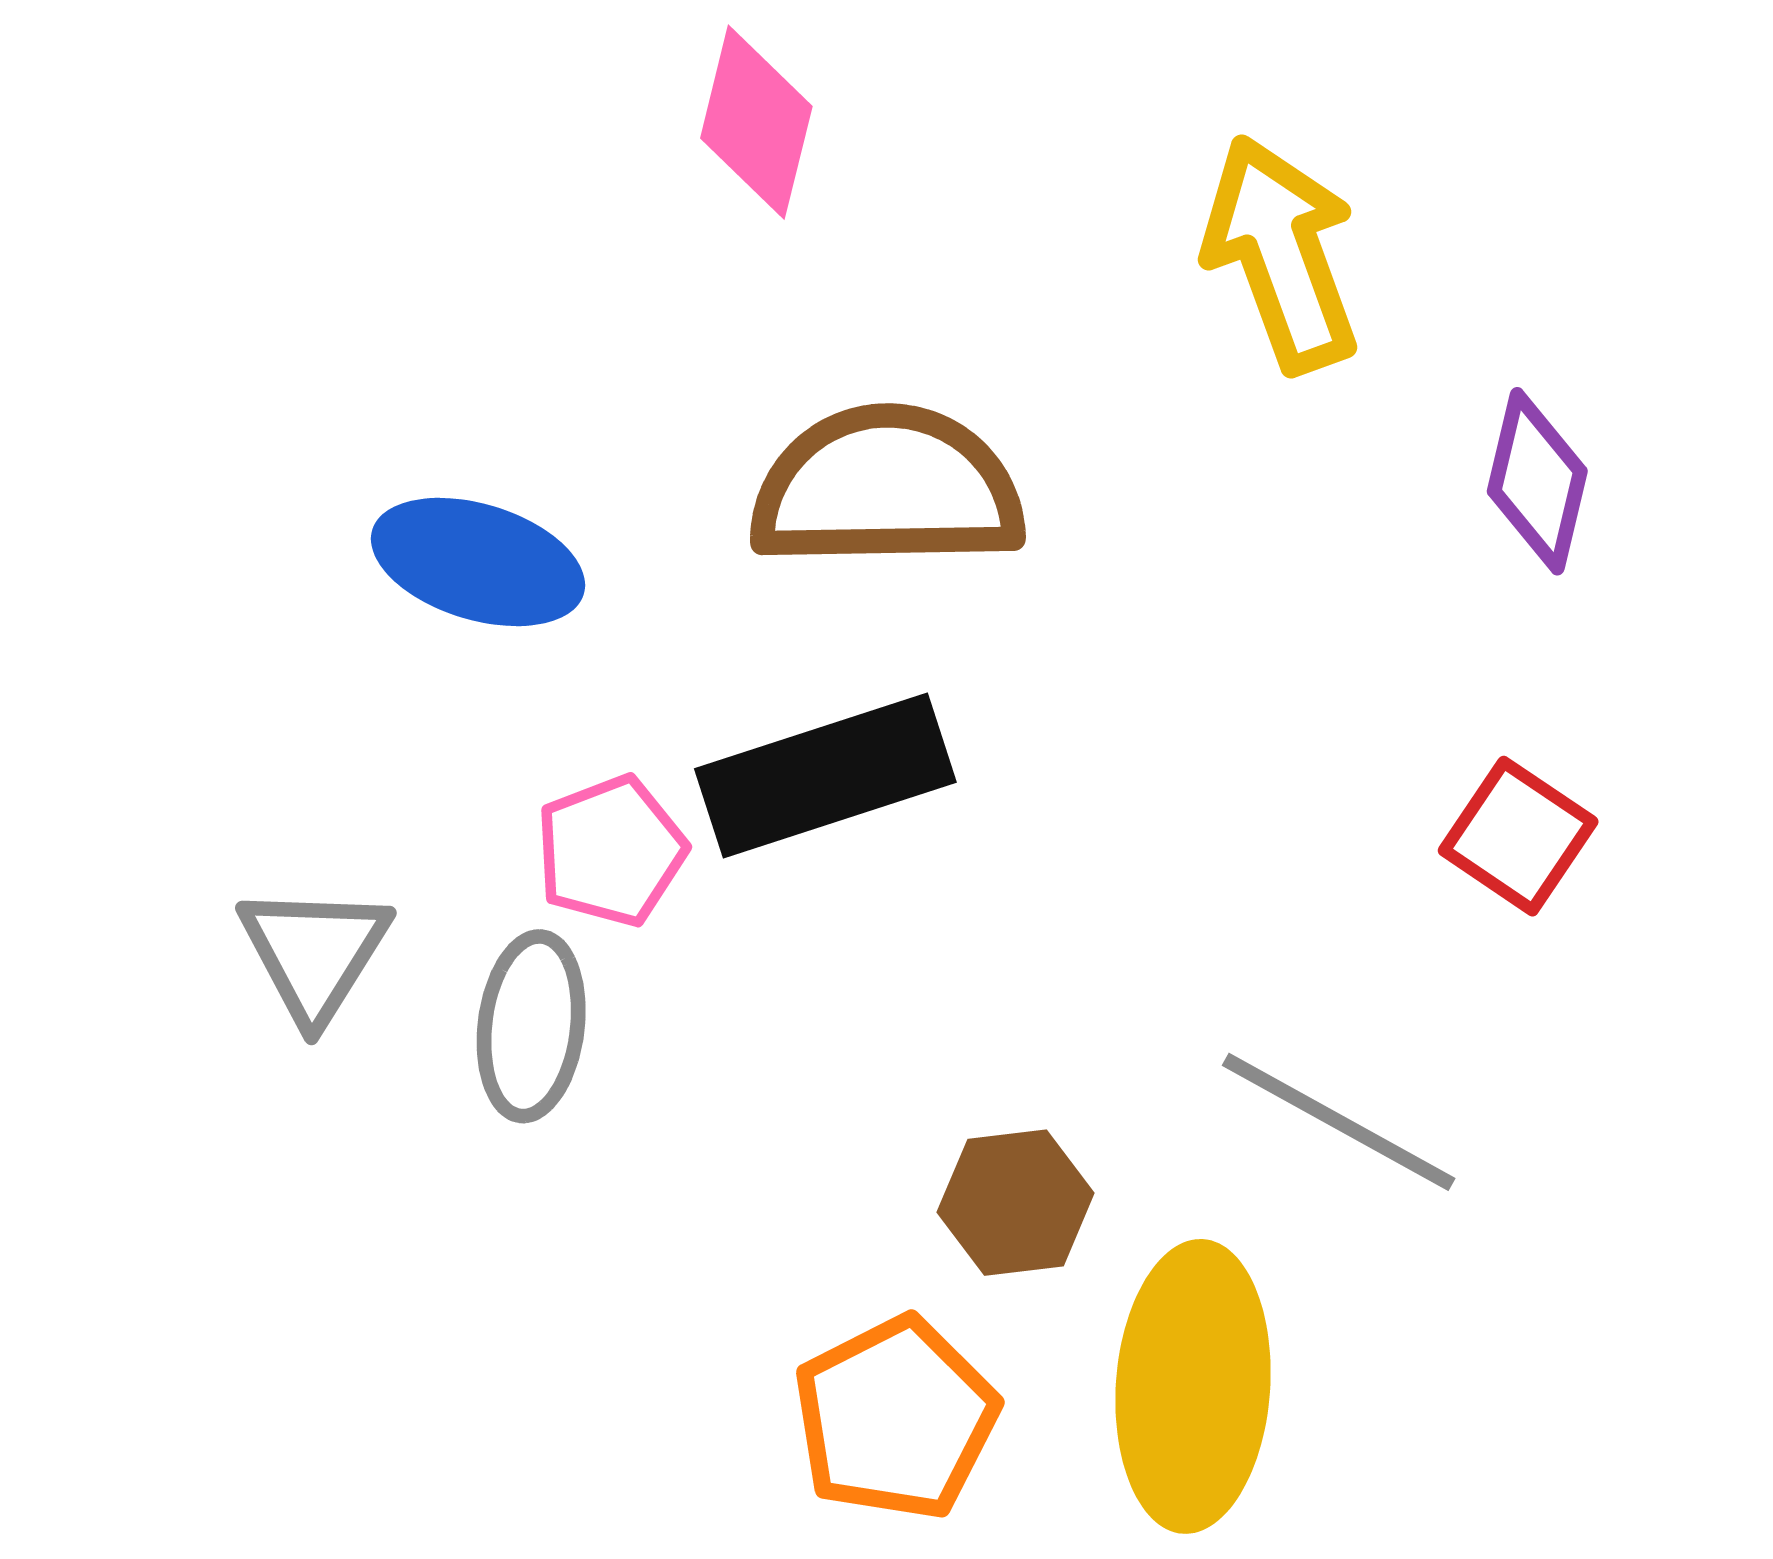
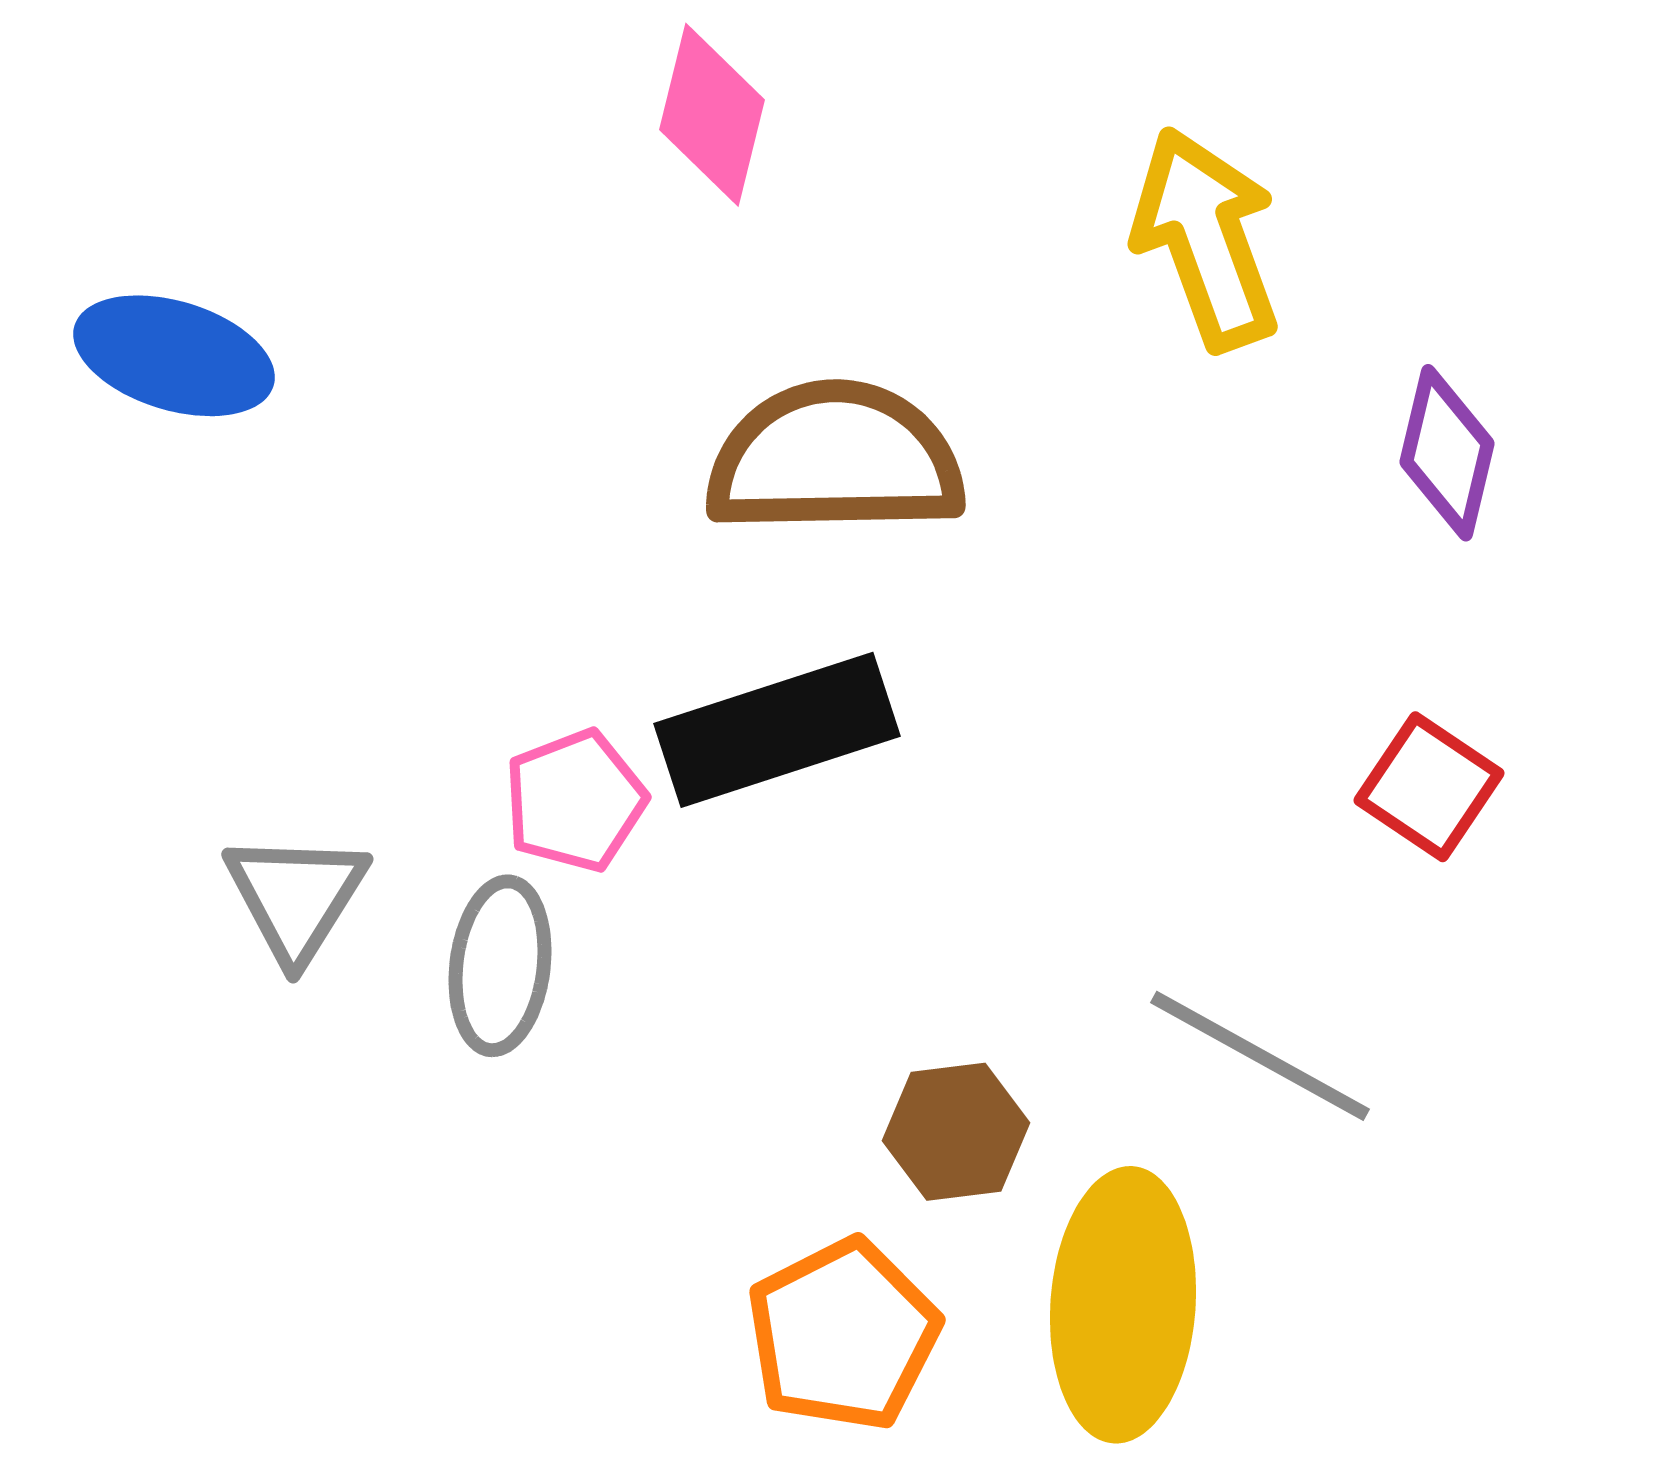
blue ellipse: (478, 562) -> (174, 356), moved

